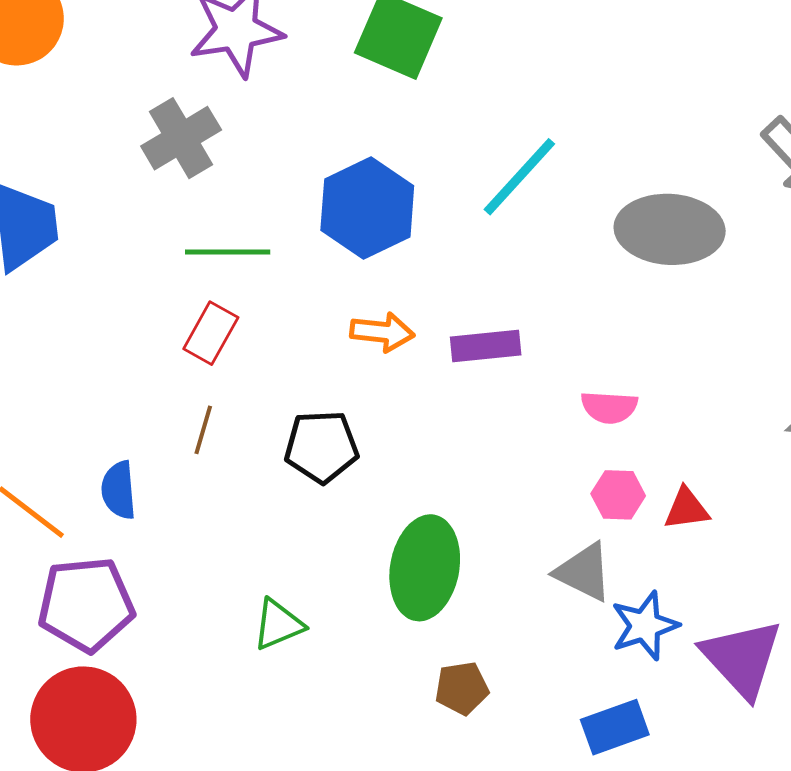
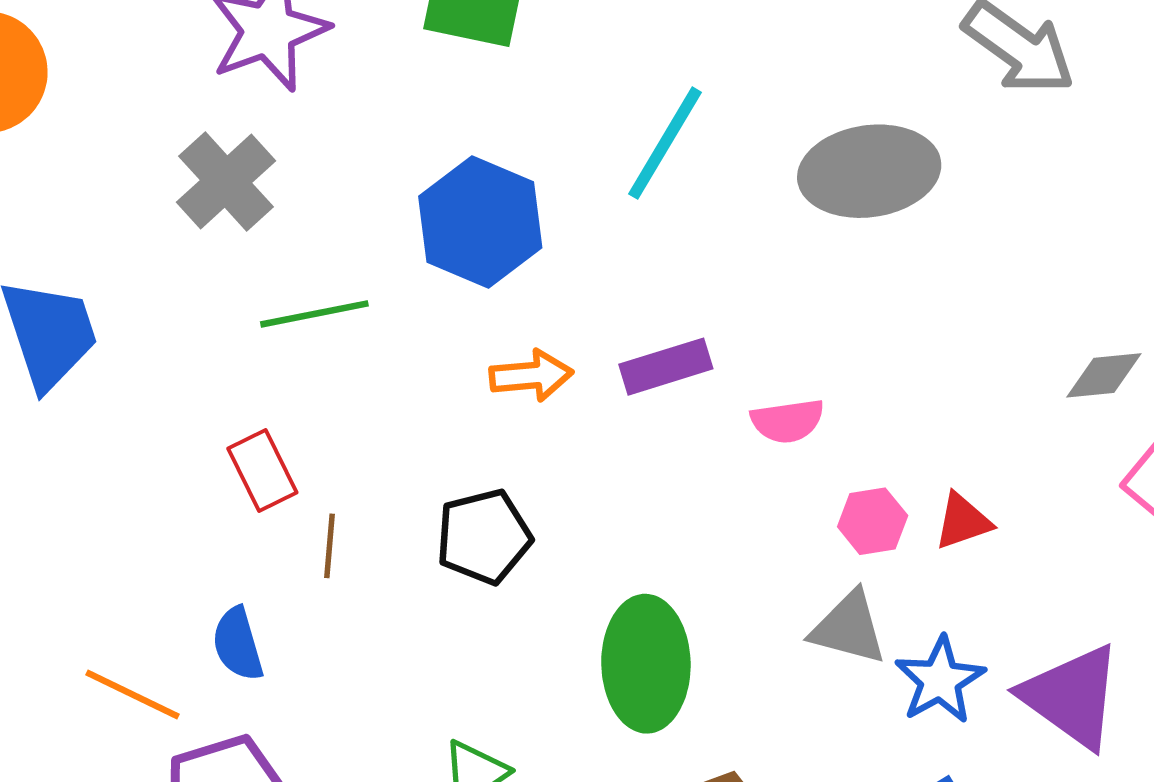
red rectangle: (211, 333) -> (262, 470), moved, turned -44
pink semicircle: (609, 407) -> (787, 421), moved

